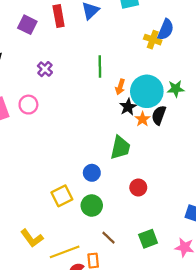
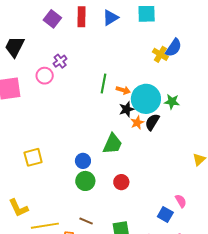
green line: (100, 67) -> (103, 83), moved
orange arrow: (120, 87) -> (123, 90), turned -104
pink circle: (28, 105) -> (45, 76), moved
yellow square: (62, 196) -> (33, 157), moved
green circle: (92, 206) -> (85, 181), moved
brown line: (108, 238) -> (86, 221), turned -32

